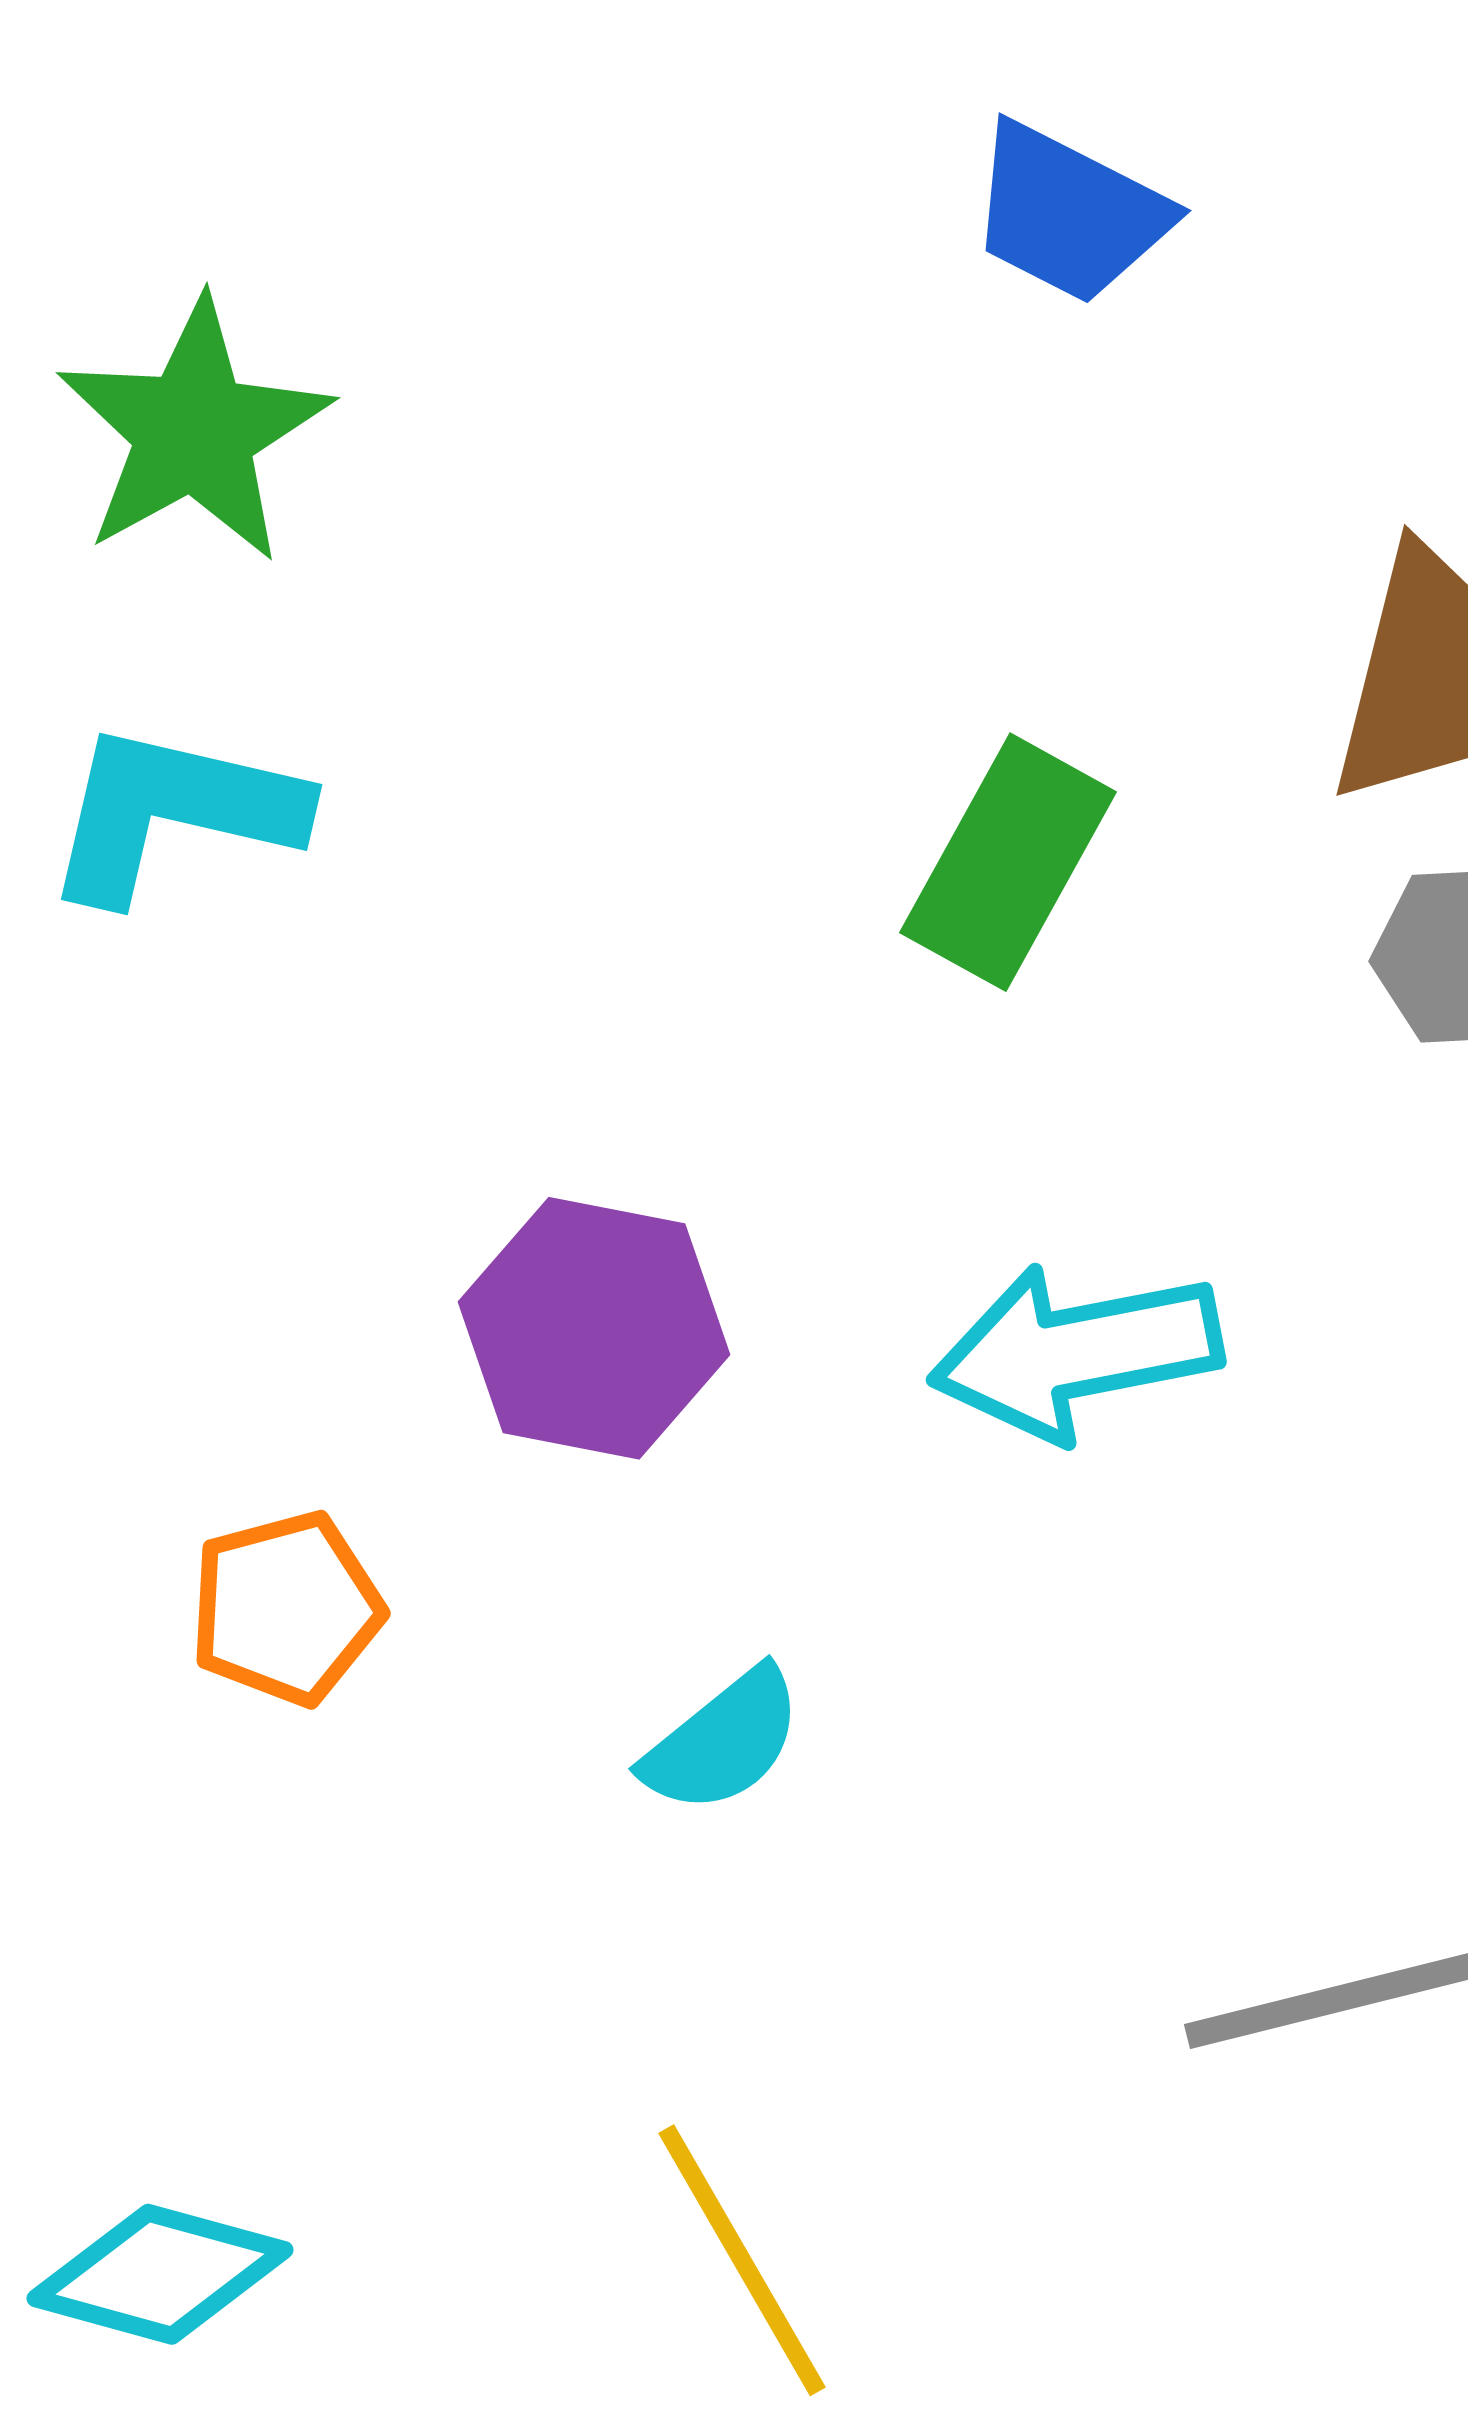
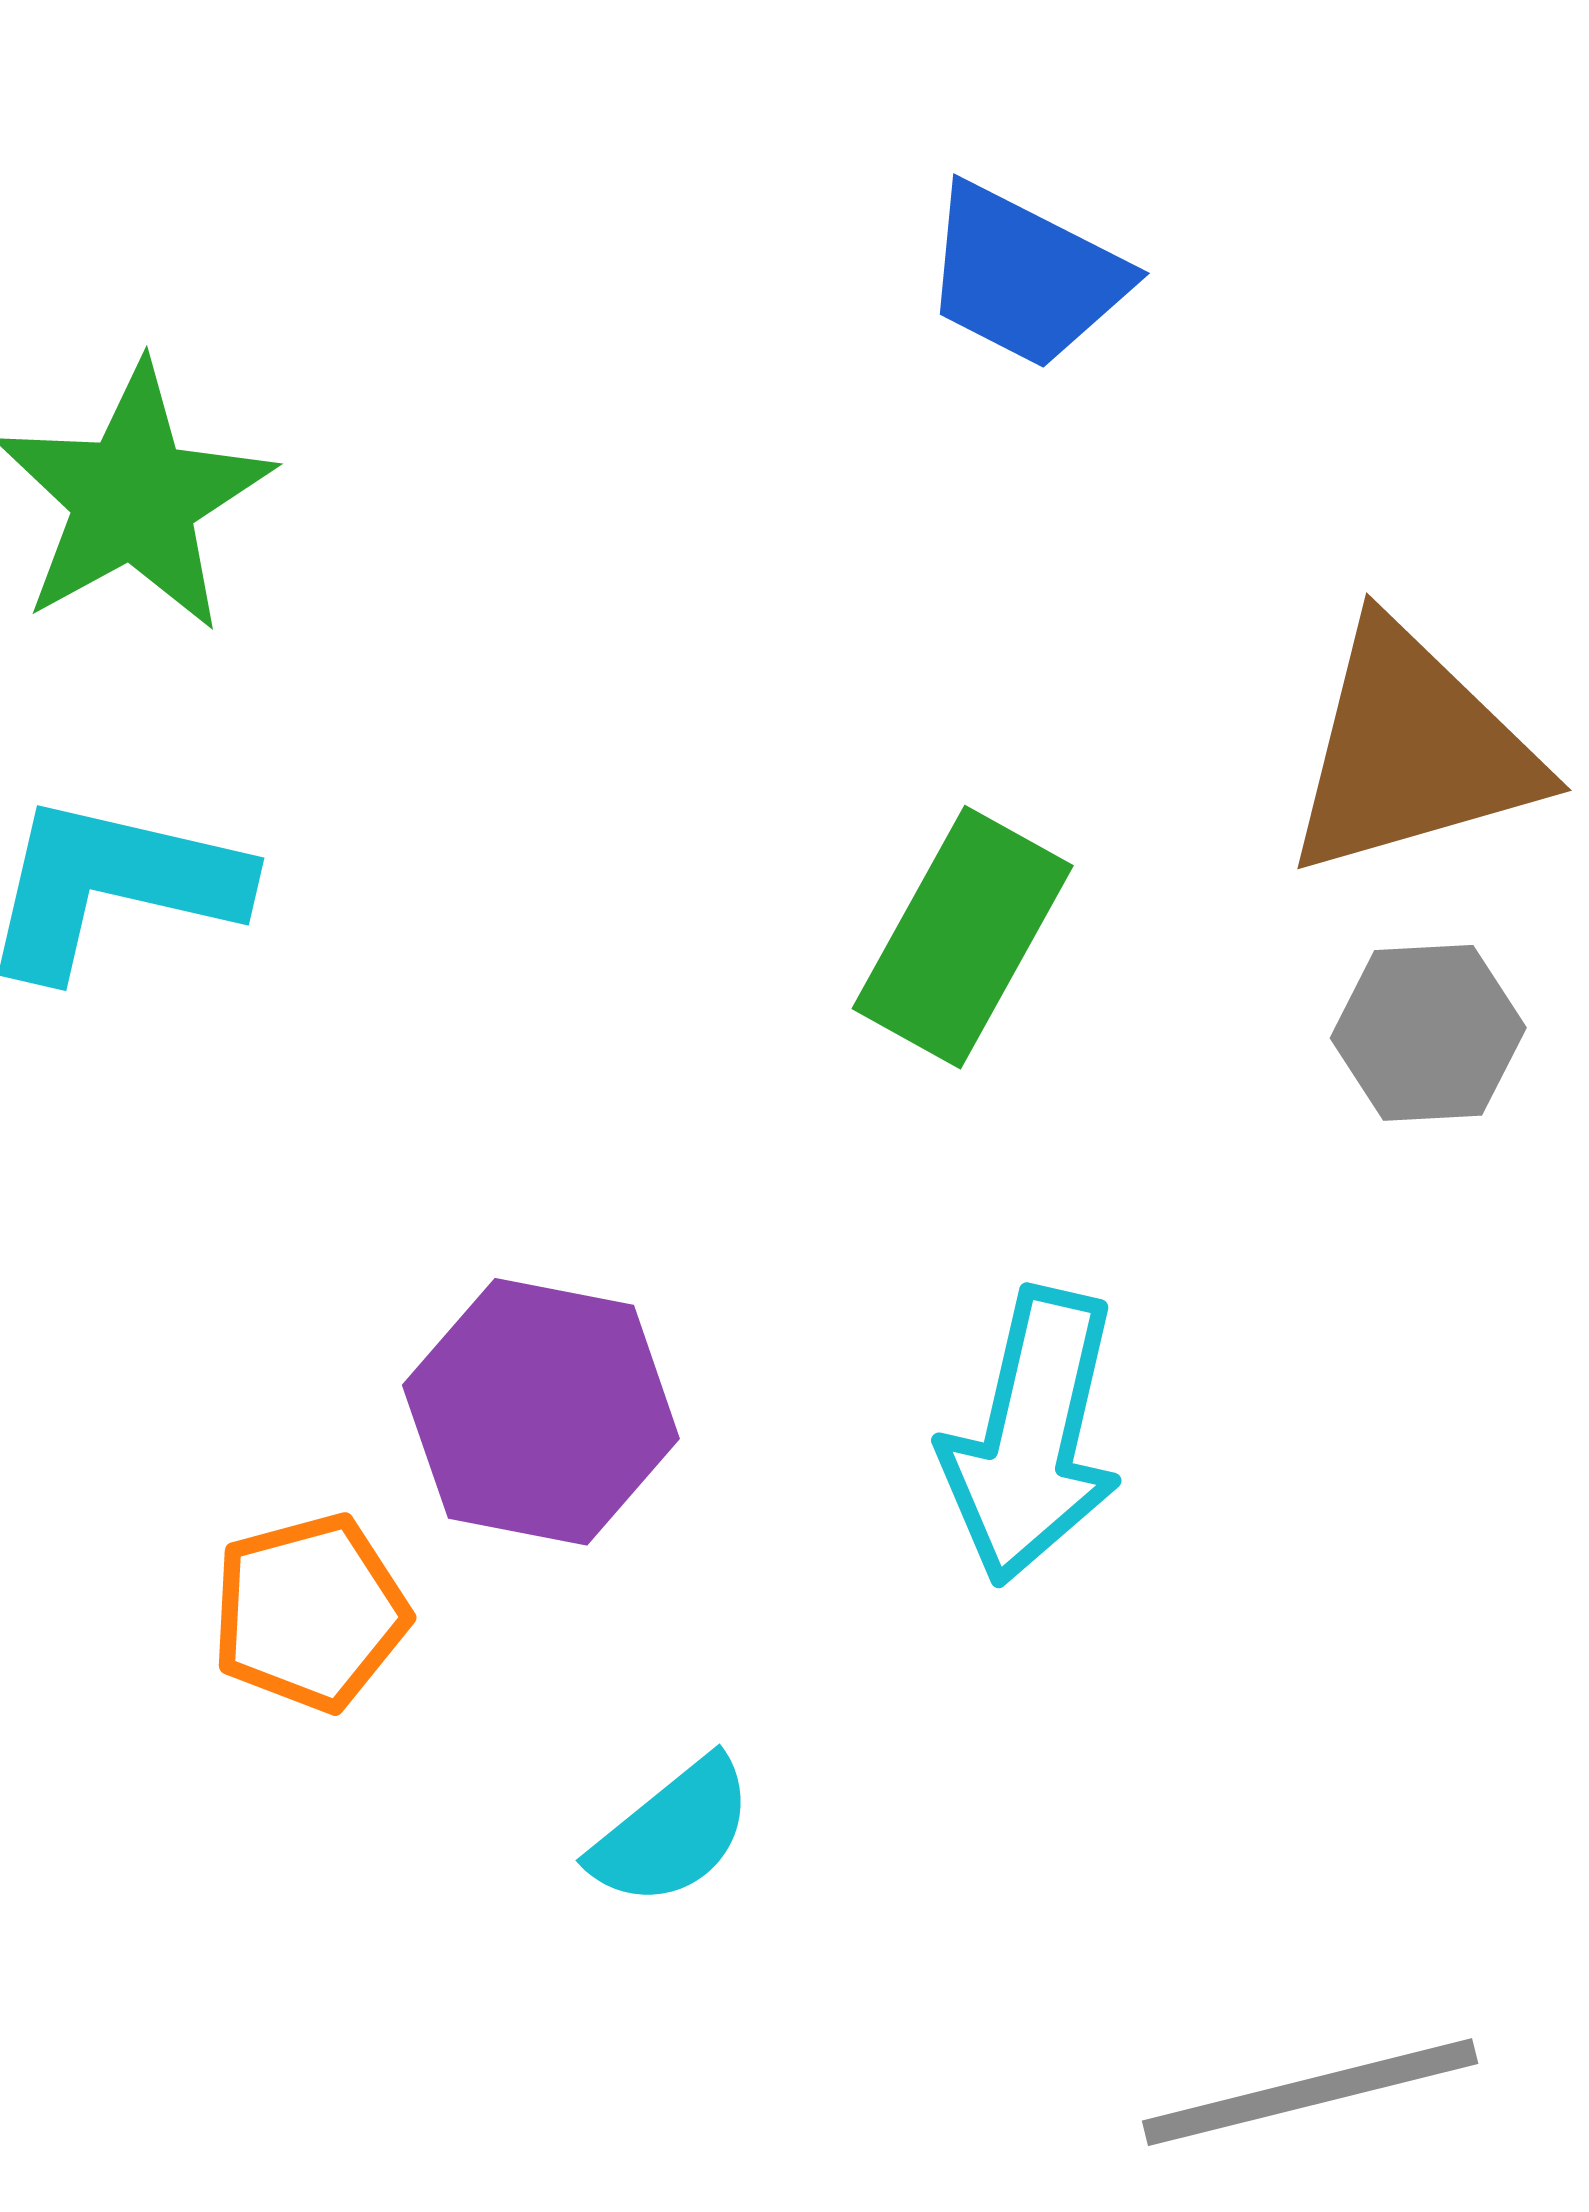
cyan arrow: (1076, 1352) -> (1032, 1436), turned -66
orange pentagon: (286, 1608) -> (310, 1612), moved

